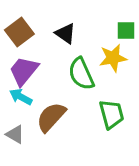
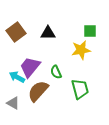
black triangle: (65, 33) -> (48, 33), turned -35
purple trapezoid: (24, 71) -> (30, 67), moved
green semicircle: (81, 74) -> (56, 72), moved, size x0.6

